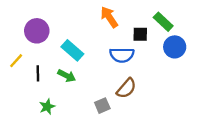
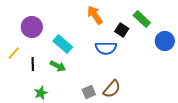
black square: (140, 34) -> (122, 30), turned 32
blue circle: (175, 47) -> (165, 41), moved
brown semicircle: (126, 88) -> (112, 89), moved

